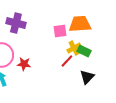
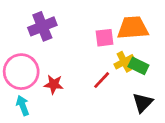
purple cross: (16, 23) -> (42, 26), turned -36
red line: (67, 61) -> (102, 80), moved

